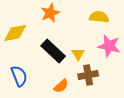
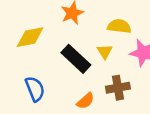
yellow semicircle: (99, 17) -> (119, 26), moved
yellow triangle: (78, 54) -> (105, 52), moved

